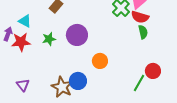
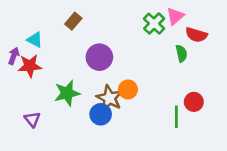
red semicircle: (140, 17) -> (196, 35), moved
green star: (49, 39) -> (67, 93), moved, size x1.5
green line: (139, 83) -> (176, 117), turned -30
brown star: (62, 87) -> (109, 98), moved

